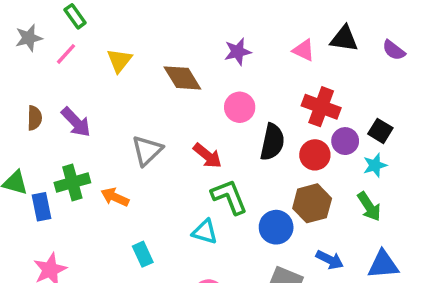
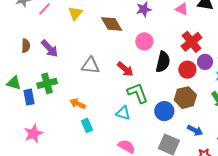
red cross: (321, 107) -> (191, 42), turned 30
gray triangle: (147, 150) -> (90, 66), turned 48
orange arrow: (115, 197) -> (78, 104), moved

